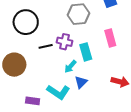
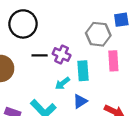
gray hexagon: (78, 14) -> (98, 34), moved
blue triangle: (81, 82) -> (80, 101), moved

